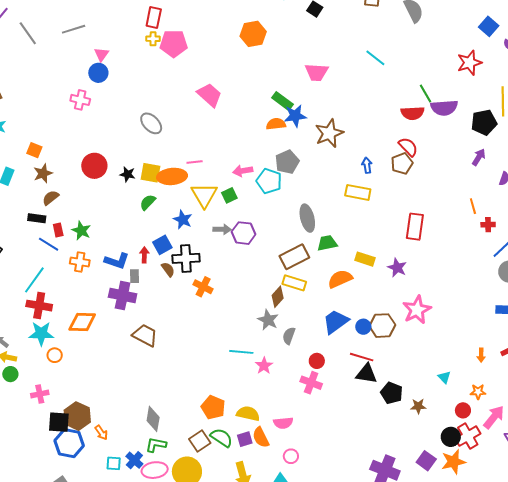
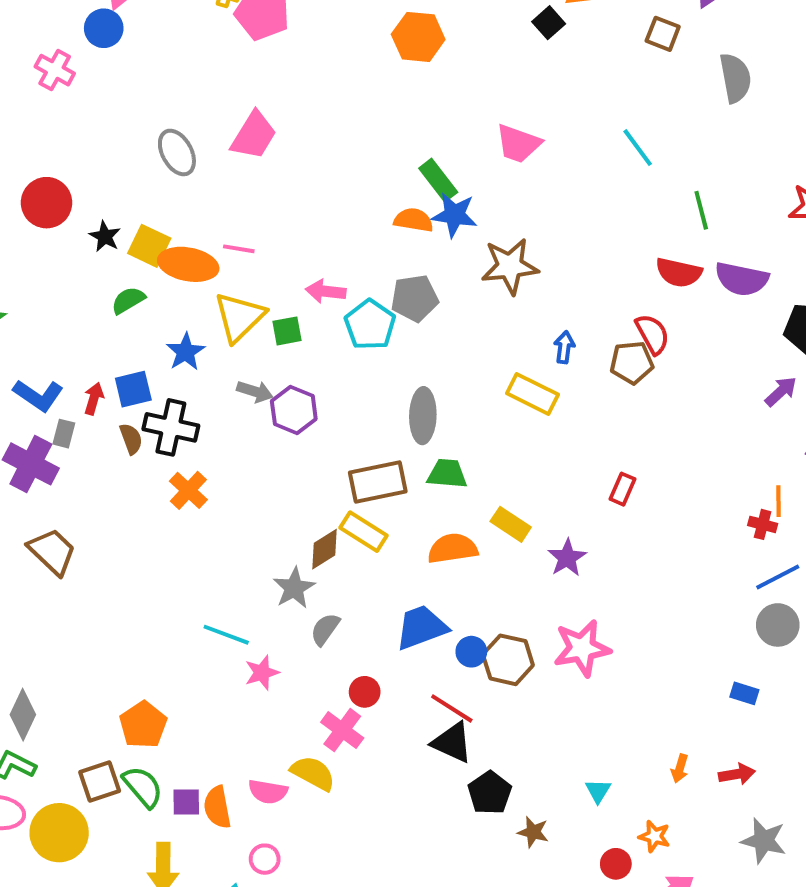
green line: (426, 94) -> (701, 210), moved
pink trapezoid: (209, 95) -> (254, 135), moved, turned 64
orange line: (473, 206) -> (778, 501), moved
red rectangle: (415, 227) -> (623, 489), size x0.6
yellow semicircle: (248, 414) -> (313, 773), moved

